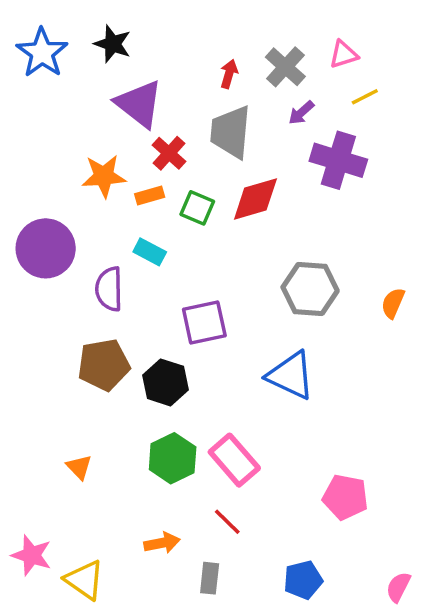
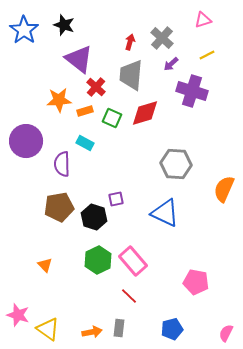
pink triangle: (344, 54) -> (203, 20), moved
orange semicircle: (393, 303) -> (224, 189), moved, size x1.5
purple square: (204, 322) -> (116, 199), moved, size x0.6
orange arrow: (162, 543) -> (92, 332), moved

